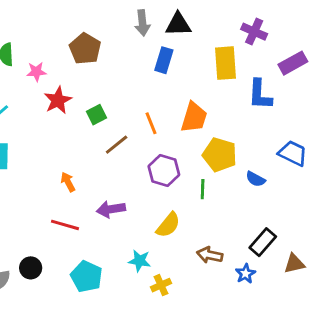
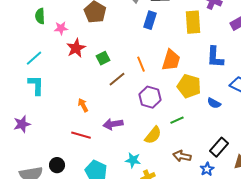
blue L-shape: (260, 95) -> (215, 57), moved
green line: (203, 189) -> (177, 120), moved, turned 64

